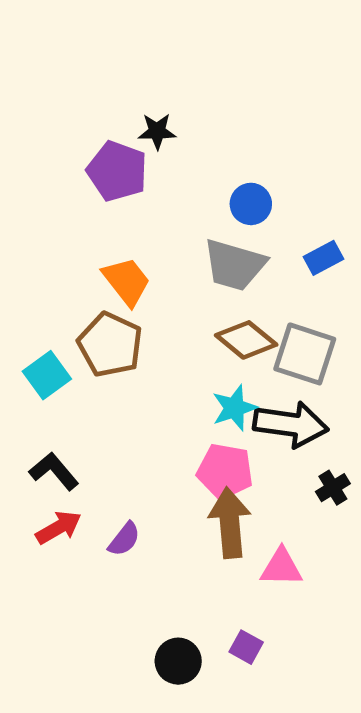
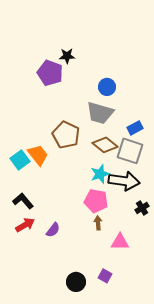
blue rectangle: (324, 258) -> (135, 128), moved
orange trapezoid: (127, 281) -> (38, 155), moved
brown pentagon: (110, 345) -> (66, 135), moved
brown arrow: (230, 523) -> (98, 223), size x0.5

